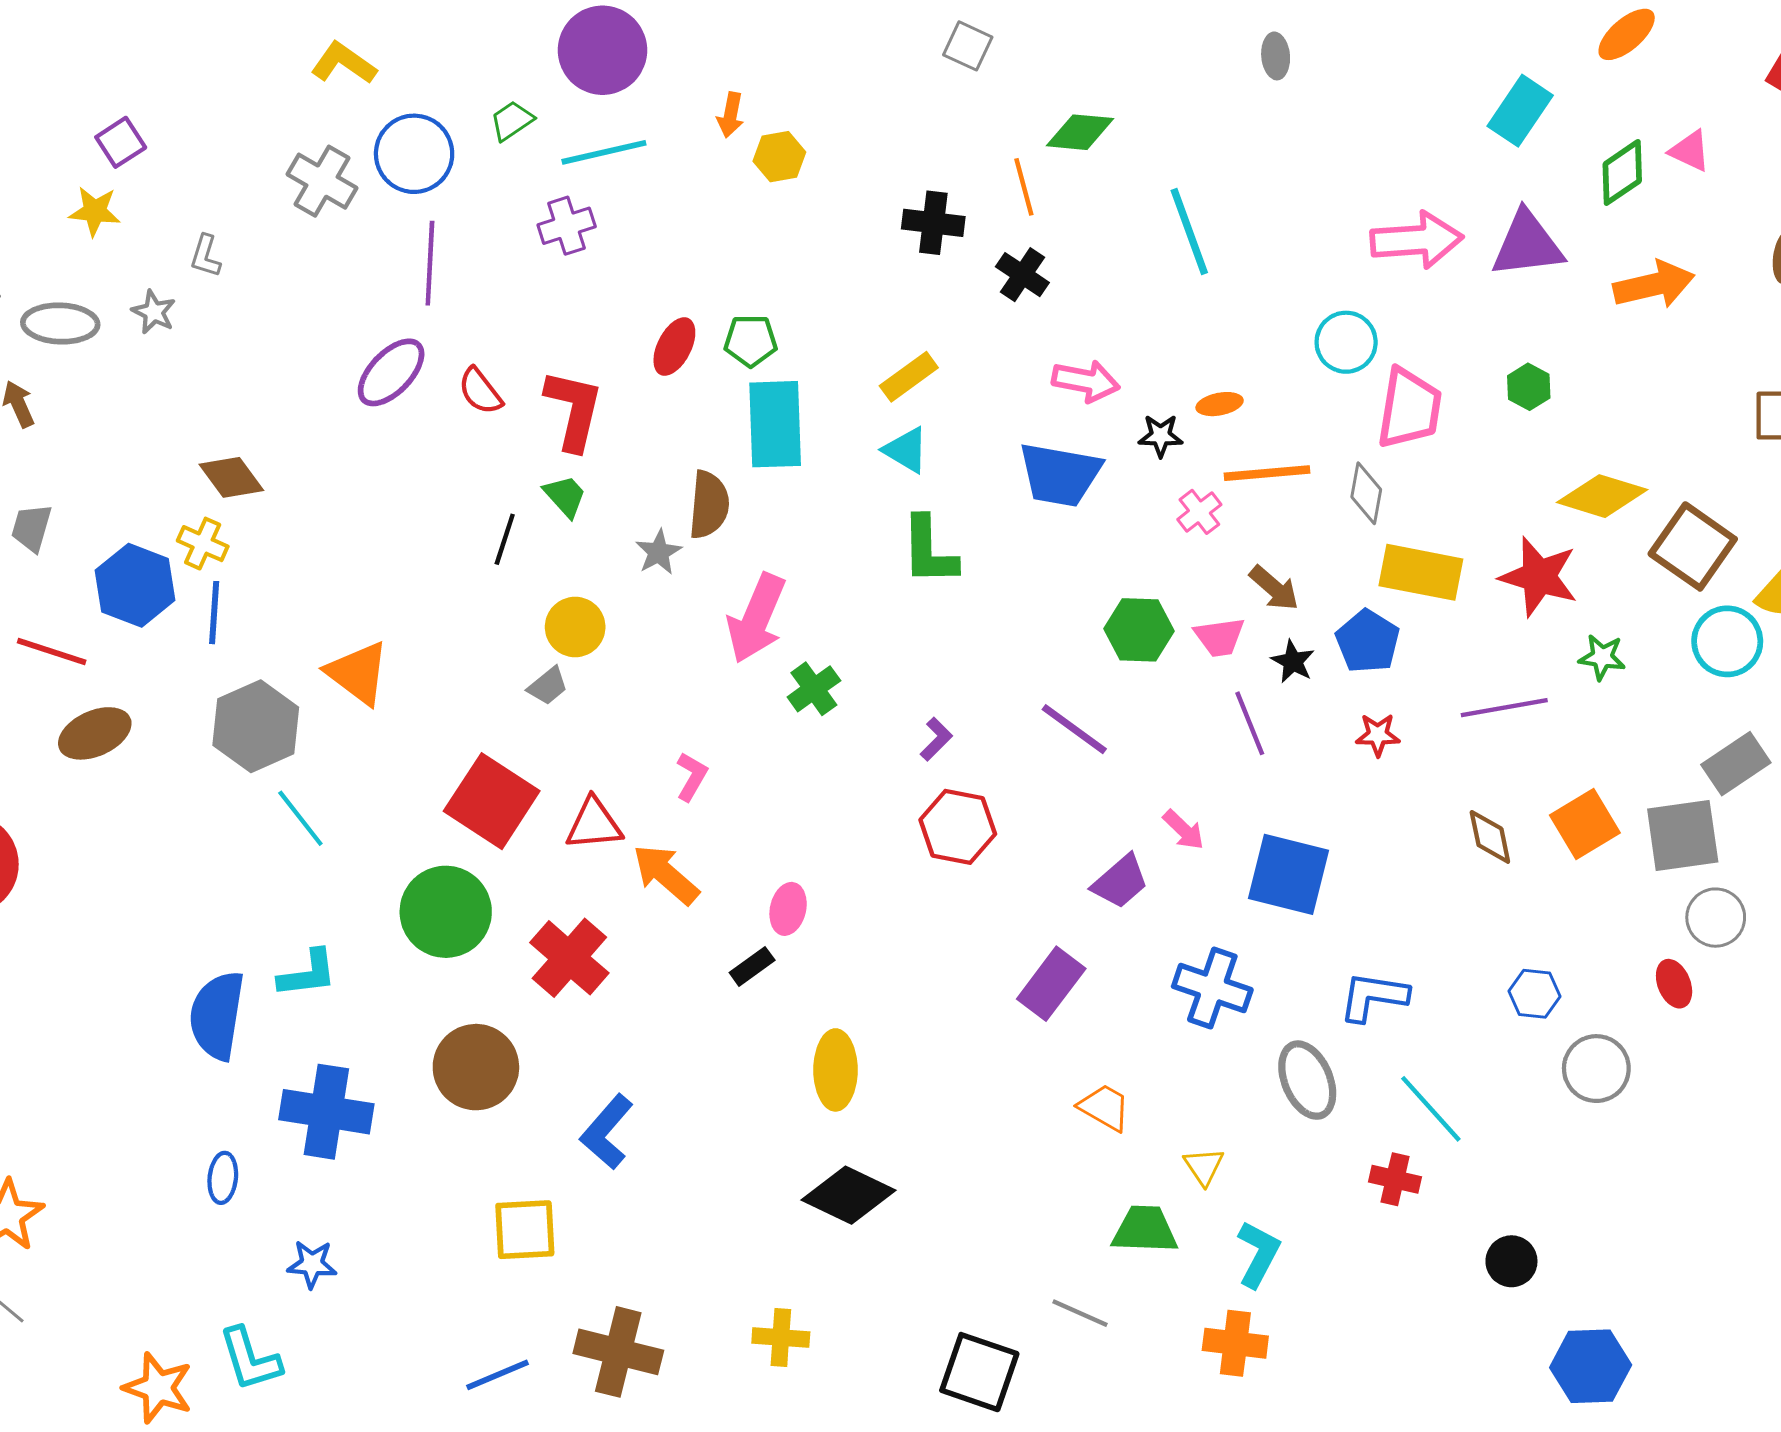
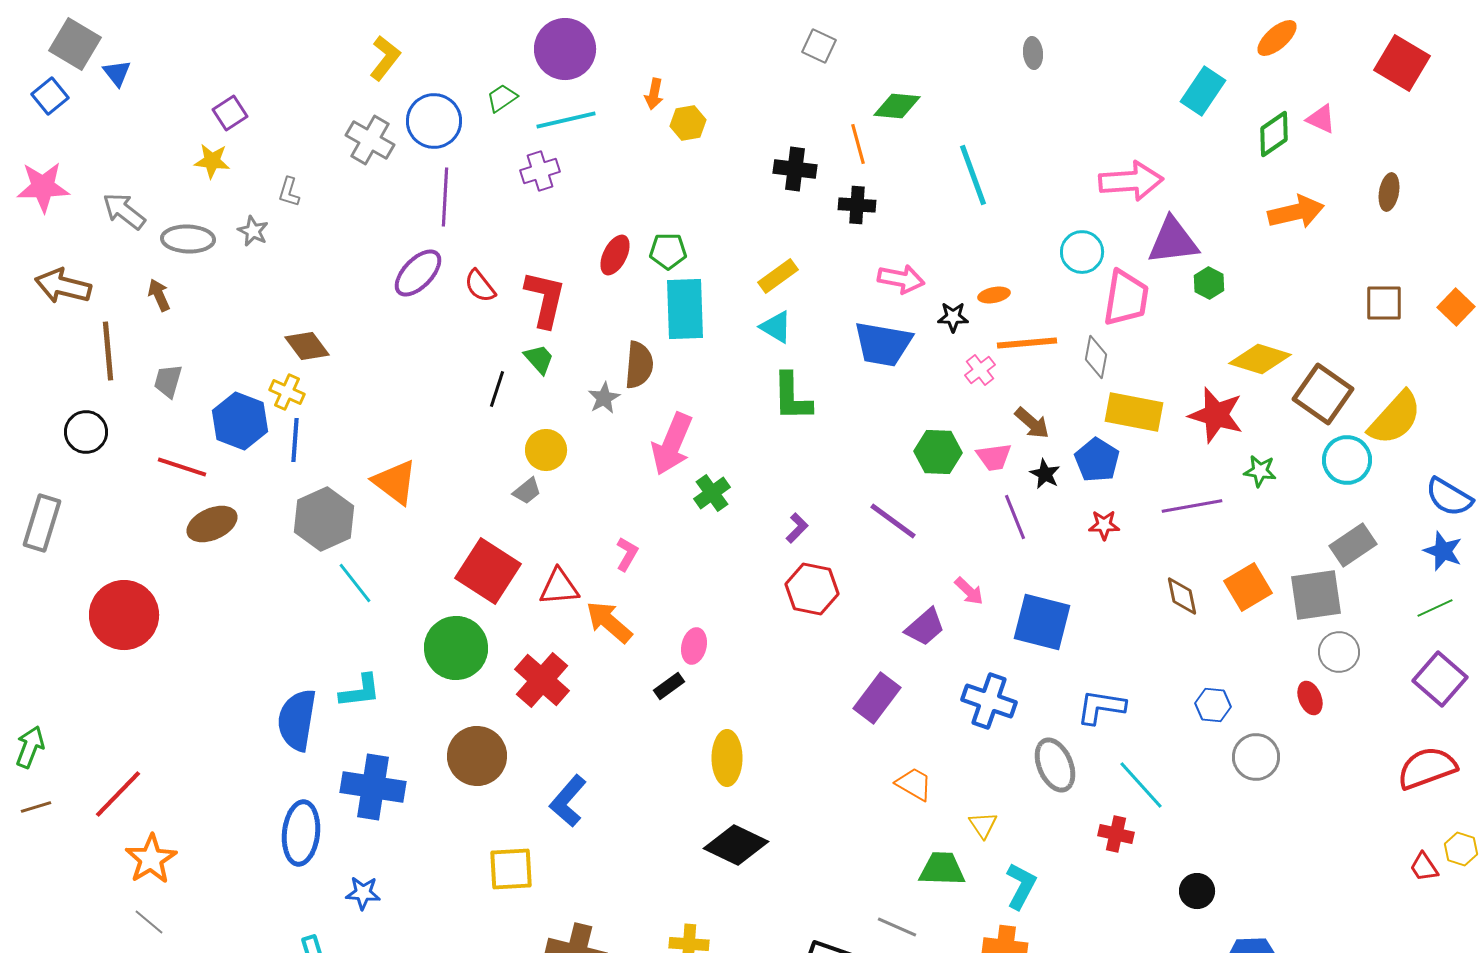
yellow L-shape: (344, 63) -> (385, 58), turned 93
purple triangle: (1527, 244) -> (1173, 241), moved
black cross: (1022, 275) -> (857, 205), turned -30
blue ellipse: (223, 1178) -> (301, 833), size x1.8

